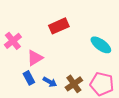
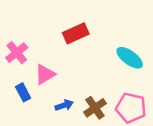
blue rectangle: (29, 78) -> (23, 92), moved
blue arrow: (50, 82) -> (64, 105), turned -48

